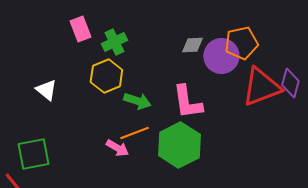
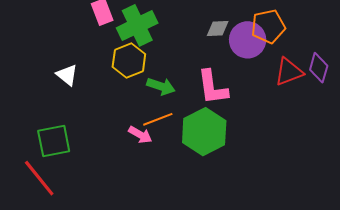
green cross: (114, 42) -> (137, 25), size x1.5
red triangle: (261, 87) -> (289, 72), size x0.7

